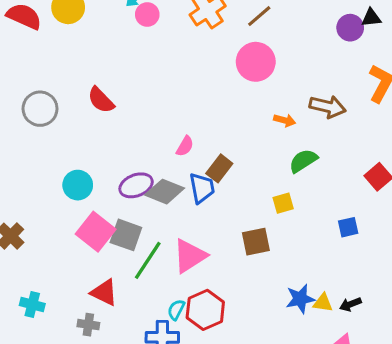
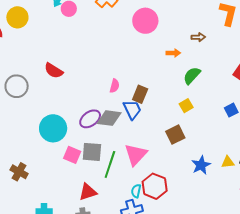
brown arrow: (328, 107) -> (198, 37), size x0.6
cyan circle: (78, 185) -> (53, 128), size x1.4
pink square: (96, 232) -> (72, 155), size x0.7
red triangle: (104, 292) -> (88, 192), turned -30
blue star: (300, 299) -> (201, 165), moved

